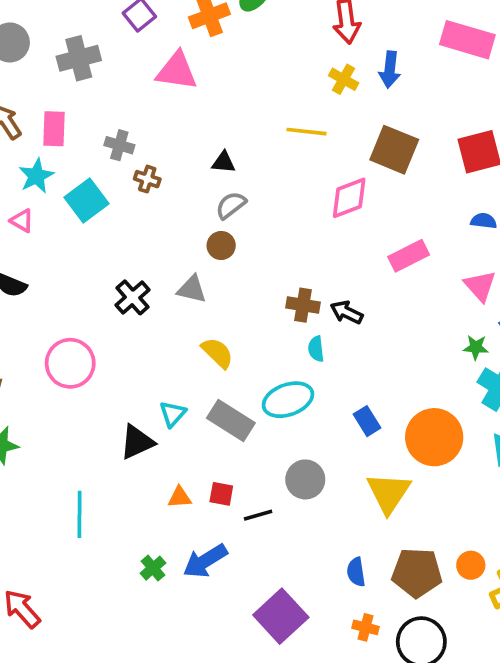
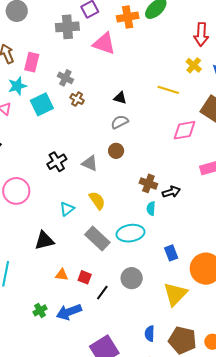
gray cross: (79, 58) -> (67, 27), moved
brown circle: (221, 246) -> (116, 151), moved
black arrow: (347, 312) -> (171, 192), turned 126
cyan triangle: (173, 414) -> (67, 209), moved
black line: (258, 515) -> (102, 293), turned -49

